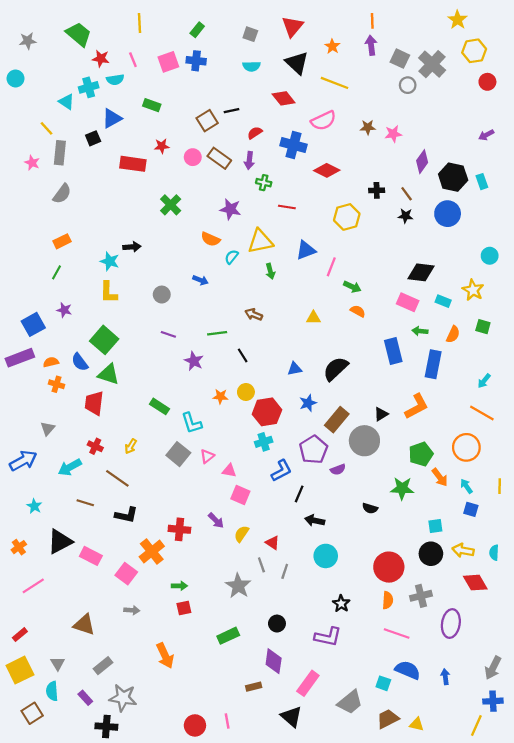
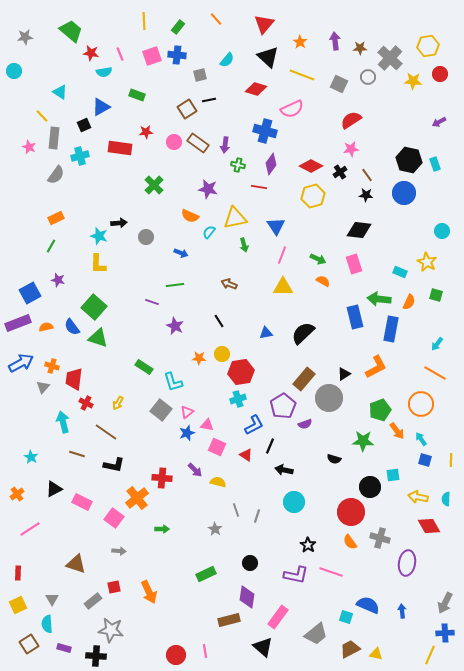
yellow star: (458, 20) -> (413, 81), moved, turned -30
orange line: (372, 21) -> (216, 19), moved, turned -40
yellow line: (140, 23) -> (144, 21), moved
gray square: (250, 34) -> (200, 75), moved, turned -32
gray square: (400, 59) -> (339, 84), moved
cyan semicircle: (251, 66) -> (227, 60), turned -49
cyan cross: (89, 87) -> (80, 156), moved
red diamond: (284, 98) -> (256, 89), turned -35
brown star: (368, 127) -> (360, 48), moved
red semicircle: (255, 133) -> (351, 120), moved, size x1.5
pink star: (393, 134) -> (351, 149), moved
purple diamond: (422, 162) -> (271, 164), moved
red diamond: (327, 170) -> (311, 166), moved
black cross: (377, 190) -> (340, 172), turned -32
blue triangle: (306, 250) -> (276, 226), turned -42
pink line: (331, 267) -> (282, 255), moved
black diamond: (421, 272) -> (359, 230), moved
gray circle: (162, 295) -> (146, 237), moved
pink rectangle: (408, 302) -> (354, 264), moved, turned 48
yellow triangle: (313, 318) -> (283, 287), size x1.5
green arrow: (420, 331) -> (379, 299), size x1.6
green line: (217, 333) -> (175, 285), moved
orange cross: (56, 384) -> (52, 366), moved
red trapezoid: (94, 403) -> (74, 379), moved
blue star: (308, 403) -> (187, 433), moved
blue arrow: (23, 461) -> (21, 363), moved
cyan arrow: (70, 467) -> (63, 422), turned 105
yellow line: (500, 486) -> (451, 460), moved
yellow semicircle: (241, 534) -> (218, 482), turned 70
black triangle: (60, 542) -> (54, 489), size x0.7
red triangle: (273, 543) -> (246, 455), moved
black circle: (431, 554) -> (370, 487), moved
gray star: (238, 586) -> (215, 529), size x0.6
gray cross: (421, 596) -> (380, 538), turned 30
orange semicircle: (388, 600) -> (350, 542), turned 140
red square: (184, 608) -> (114, 587), moved
pink line: (397, 633) -> (331, 572), moved
red rectangle: (20, 635) -> (18, 573), turned -48
yellow square: (20, 670) -> (18, 605), size x0.7
brown rectangle: (254, 687) -> (229, 620), size x1.5
purple rectangle: (85, 698) -> (64, 648), moved, turned -32

